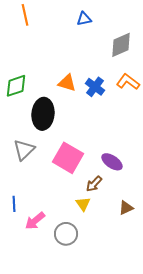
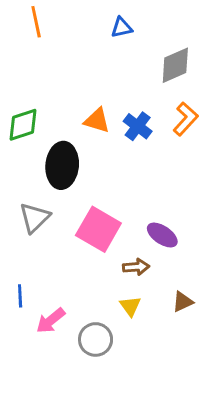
orange L-shape: (128, 82) -> (185, 119), turned 95
brown arrow: (94, 184) -> (136, 267), turned -138
yellow triangle: (83, 204) -> (130, 306), moved

